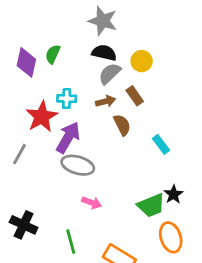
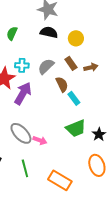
gray semicircle: (110, 74) -> (46, 66), moved
brown arrow: (105, 101) -> (91, 67), moved
cyan rectangle: (161, 144) -> (74, 98), moved
gray ellipse: (78, 165) -> (21, 133), moved, turned 30
green trapezoid: (151, 205) -> (76, 128), moved

